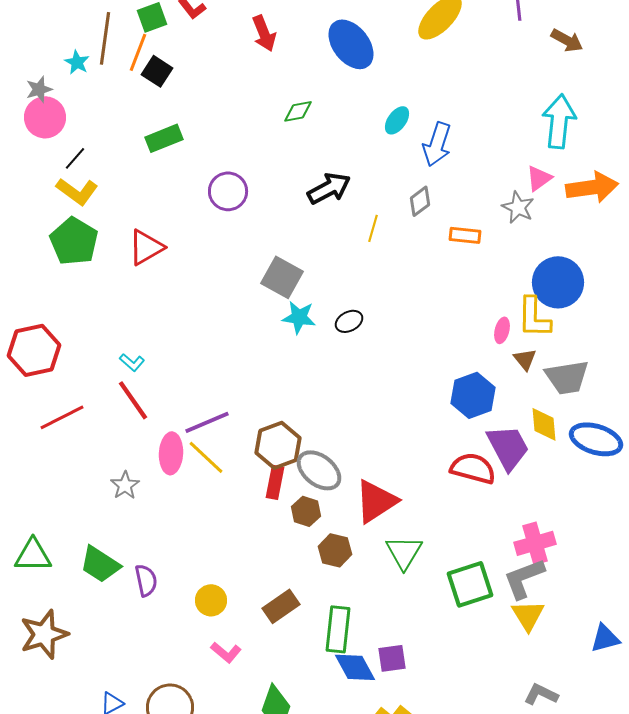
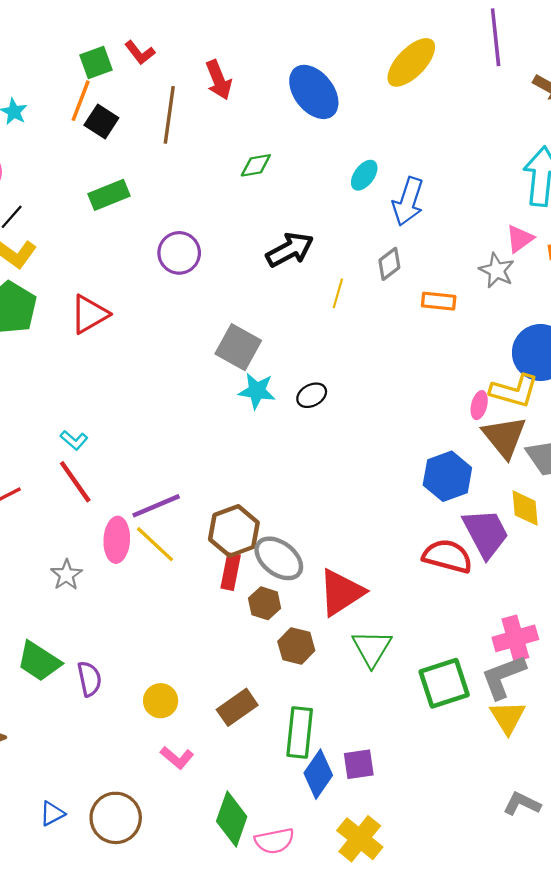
brown line: (105, 38) -> (169, 115), moved
yellow L-shape: (534, 317) -> (514, 391), turned -75
brown triangle: (525, 359) -> (504, 437), size x1.8
blue diamond: (355, 667) -> (318, 774), turned 63

